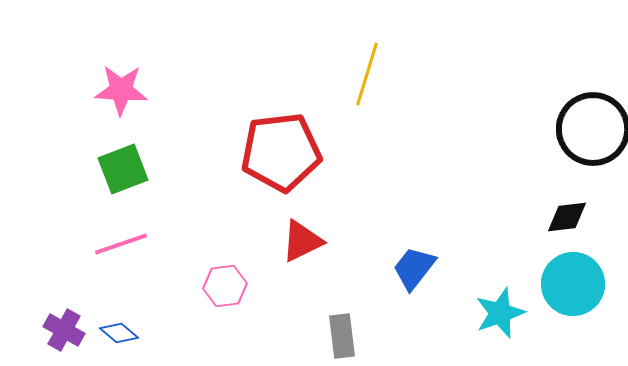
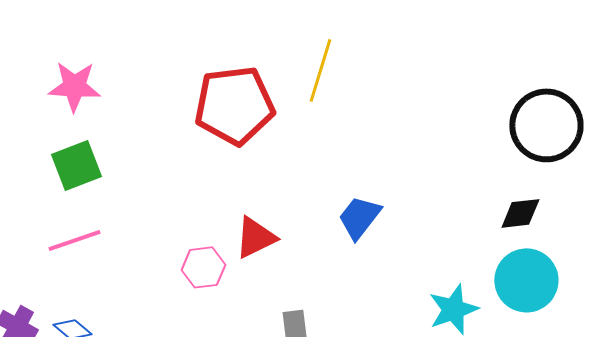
red pentagon: (281, 152) -> (234, 105), moved
blue trapezoid: (414, 268) -> (359, 217), moved
pink hexagon: (225, 286) -> (203, 267), moved

